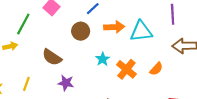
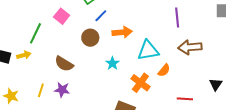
cyan triangle: (141, 31) -> (148, 50), moved
orange cross: (126, 69) -> (140, 83), moved
purple star: (66, 83) -> (62, 90), moved

